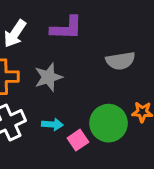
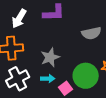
gray star: (48, 77) -> (50, 57), moved

